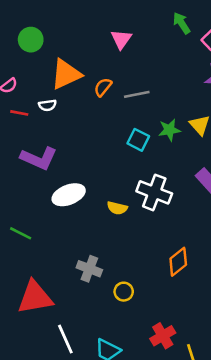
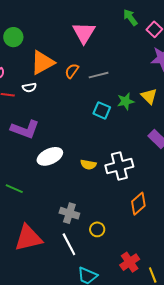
pink triangle: (121, 39) -> (84, 33), size x1.4
white cross: (154, 192) -> (119, 166), moved, turned -32
white line: (65, 339) -> (69, 244), moved

